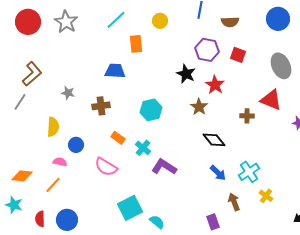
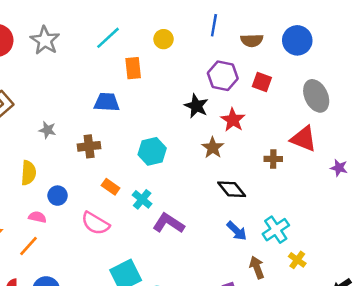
blue circle: (278, 19) -> (297, 40), moved

